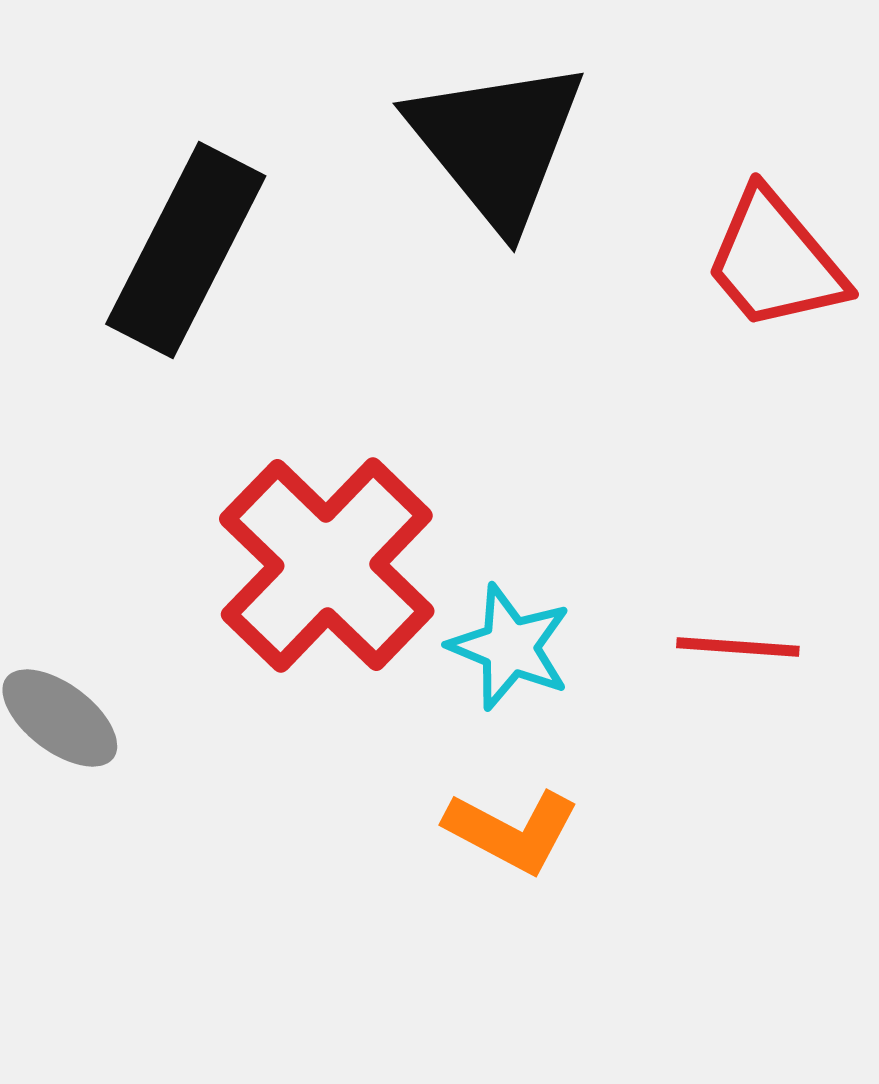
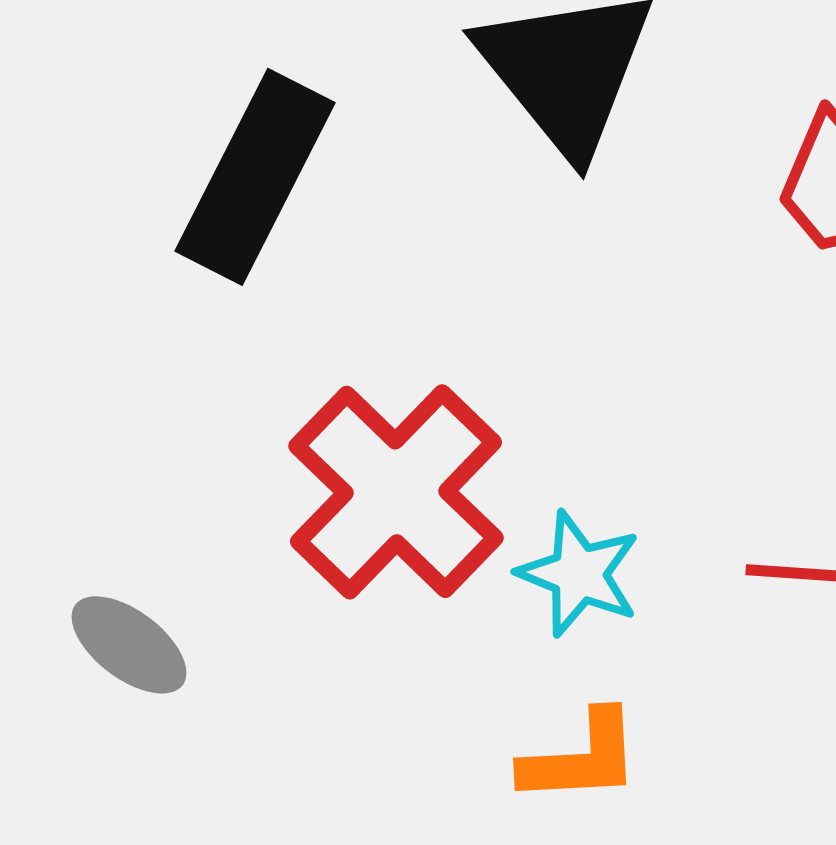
orange L-shape: (512, 831) -> (581, 758), turned -31

